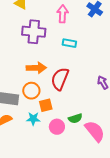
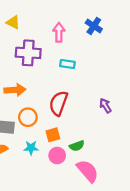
orange arrow: (36, 68) -> (15, 90), moved
orange square: (46, 105) -> (53, 135), moved
pink semicircle: (95, 131) -> (88, 171), moved

